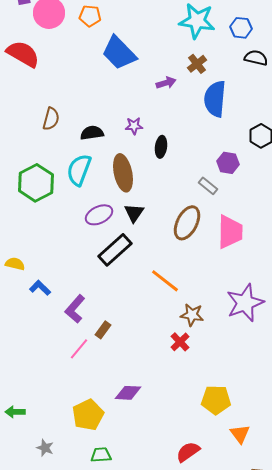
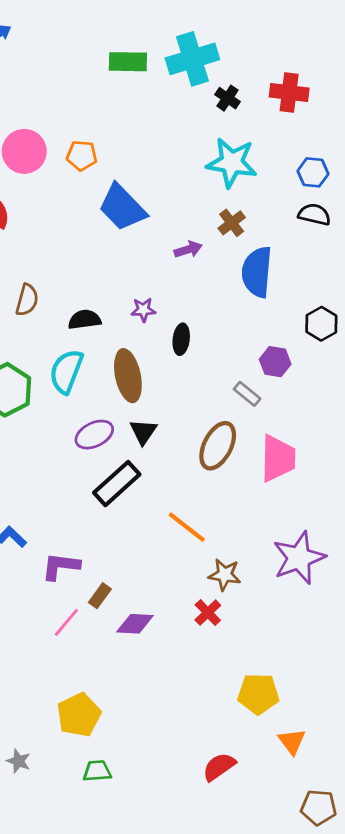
blue hexagon: (241, 28) -> (313, 172), moved
purple L-shape: (75, 309) -> (61, 566), turned 56
purple diamond: (128, 393) -> (135, 624), moved

